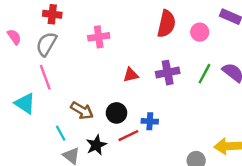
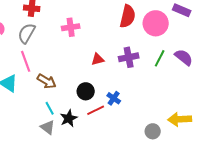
pink circle: (200, 32) -> (156, 23), size x1.6
brown arrow: (82, 111) -> (47, 81), moved
blue cross: (150, 121) -> (114, 98), turned 32
cyan line: (61, 133) -> (50, 108), moved

